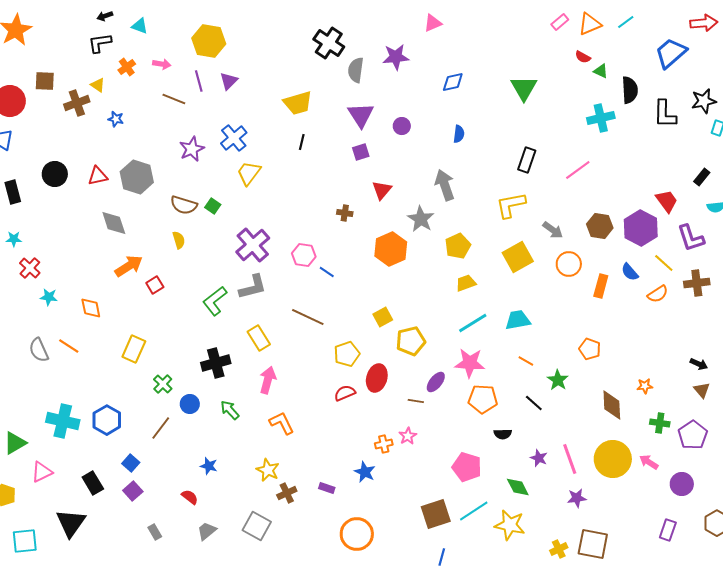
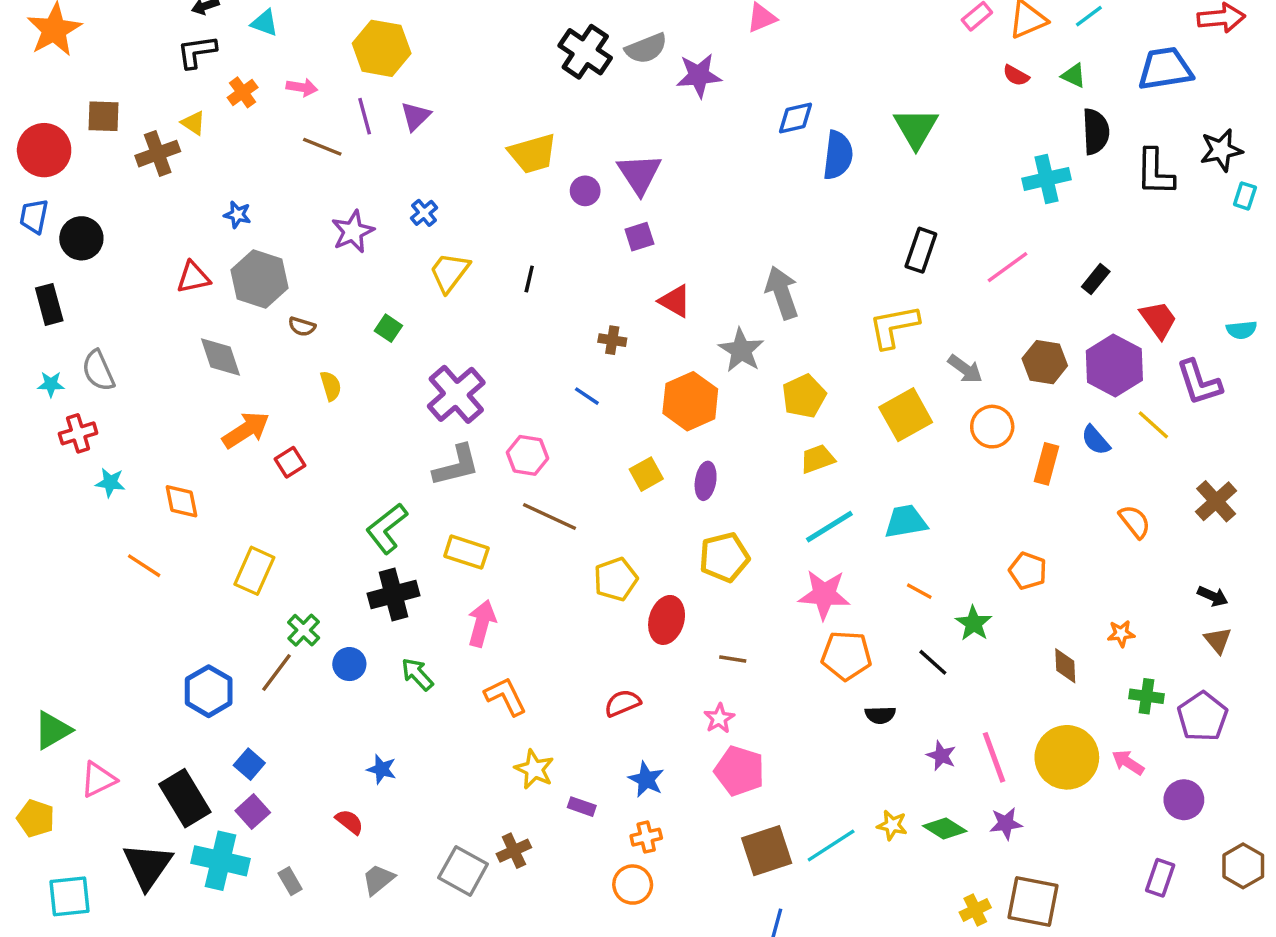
blue trapezoid: (671, 53) -> (1165, 69), turned 32
gray semicircle: (356, 70) -> (646, 48), moved, turned -120
green triangle: (601, 71) -> (1074, 75), moved
blue star: (116, 119) -> (237, 215), moved
purple circle: (402, 126) -> (585, 191), moved
blue semicircle: (459, 134) -> (838, 155), moved, size x1.6
blue cross: (234, 138) -> (424, 213), size x0.6
black line: (302, 142) -> (529, 279), moved
black circle: (55, 174) -> (81, 238), moved
black rectangle: (702, 177) -> (1096, 279), moved
red triangle: (382, 190) -> (675, 301), turned -40
brown semicircle: (184, 205) -> (302, 327), moved, size x0.6
pink hexagon: (304, 255) -> (527, 455), moved
red cross: (30, 268) -> (78, 433), turned 30
blue line: (327, 272) -> (587, 396), moved
brown cross: (697, 283) -> (1216, 501), moved, turned -35
orange semicircle: (658, 294) -> (1135, 522), moved, turned -95
green L-shape: (215, 301) -> (387, 528), moved
yellow square: (383, 317) -> (646, 474), moved
yellow rectangle: (259, 338) -> (466, 552), turned -40
gray semicircle: (39, 350) -> (98, 371), moved
purple ellipse: (436, 382) -> (706, 481), moved, turned -30
red semicircle: (345, 393) -> (622, 703), moved
brown diamond: (612, 405) -> (1065, 666), size x0.7
cyan cross: (63, 421) -> (220, 861), moved
brown line: (161, 428) -> (276, 673), moved
orange cross: (384, 444) -> (646, 837), moved
pink pentagon: (467, 467) -> (739, 771), moved
yellow star: (268, 470) -> (534, 769), moved
black rectangle: (93, 483) -> (185, 798), size x1.4
green diamond: (518, 487) -> (945, 829), moved, turned -30
brown cross: (287, 493) -> (514, 851), moved
yellow star: (510, 525) -> (892, 825), moved, size x0.6
orange circle: (357, 534) -> (633, 885), size x0.7

